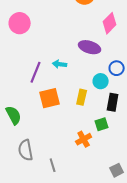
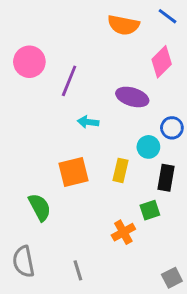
purple line: (36, 72) -> (69, 81), moved
green semicircle: (14, 115) -> (40, 207), moved
gray semicircle: (26, 150) -> (24, 262), moved

